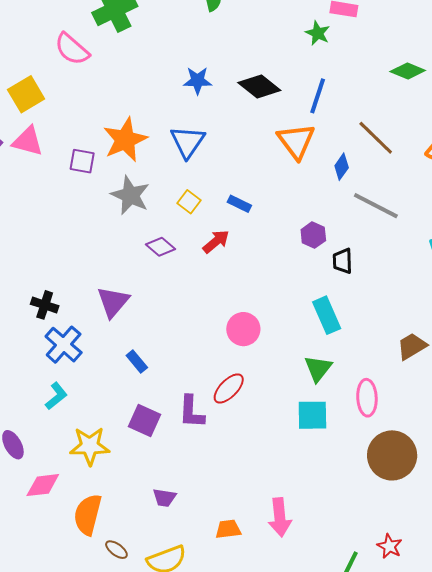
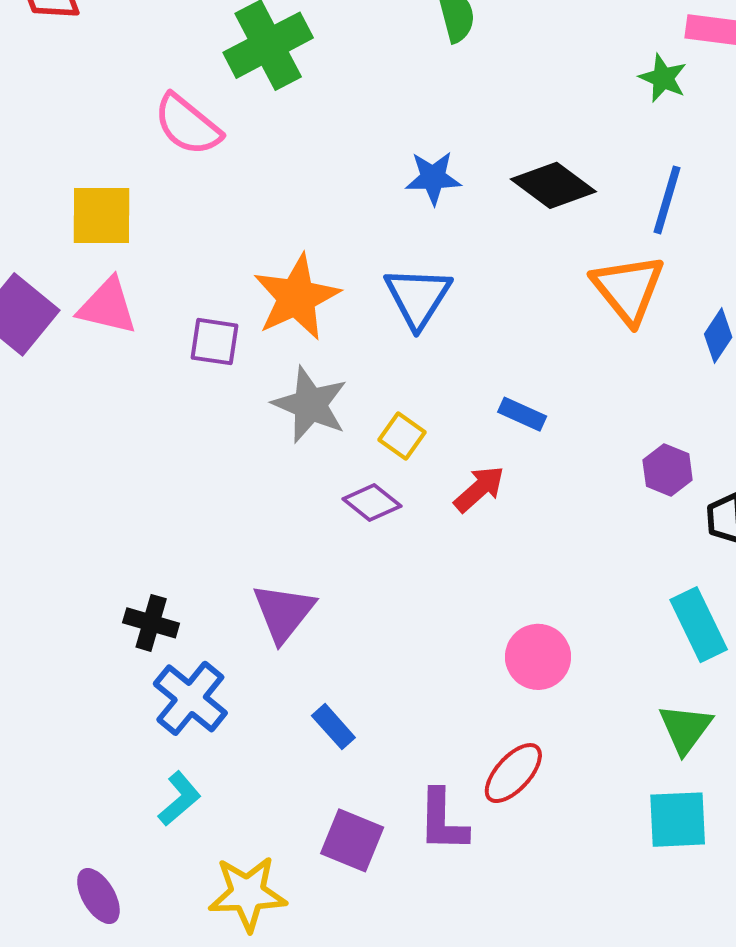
yellow square: (26, 94) -> (102, 216), turned 33
yellow square: (189, 202) -> (402, 436), moved

